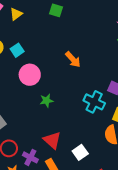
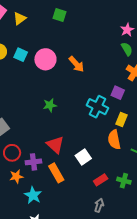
cyan square: (17, 50) -> (21, 55), turned -32
pink circle: (30, 75) -> (45, 59), moved
purple cross: (30, 157) -> (33, 162), turned -35

